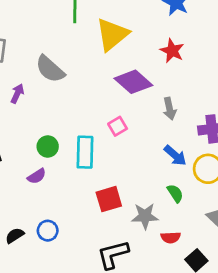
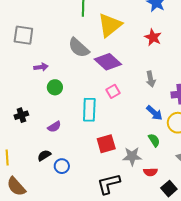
gray semicircle: (50, 69) -> (79, 48), moved
purple diamond: (133, 82) -> (108, 62), moved
purple arrow: (17, 94) -> (41, 67), turned 56
green circle: (48, 146) -> (55, 87), moved
black semicircle: (15, 236) -> (44, 155), moved

